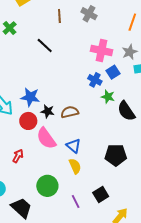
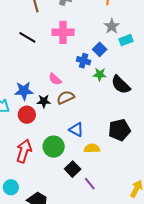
pink cross: (102, 51) -> (63, 32), moved
pink semicircle: (46, 138) -> (55, 79), moved, size x0.6
red arrow: (18, 156) -> (24, 151), size x1.6
yellow semicircle: (75, 166) -> (92, 148), moved, turned -56
green circle: (47, 186) -> (54, 147), moved
black square: (101, 195) -> (73, 169), moved

